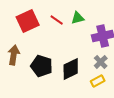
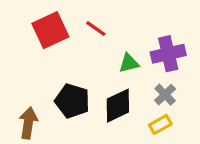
green triangle: (78, 18) -> (129, 63), moved
brown arrow: (14, 55) -> (28, 123), moved

